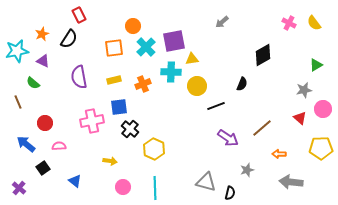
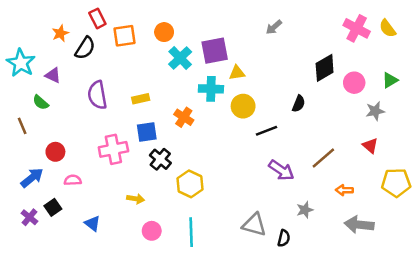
pink cross: (289, 23) -> (357, 28), size x1.5
orange star: (42, 34) -> (60, 33), moved
orange square: (114, 48) -> (125, 36), moved
cyan star: (17, 51) -> (21, 63), turned -30
orange cross: (143, 84) -> (184, 117), moved, turned -35
pink circle: (323, 109) -> (354, 83), moved
blue arrow: (26, 144) -> (32, 178), turned 102
purple cross: (19, 188) -> (29, 217), moved

